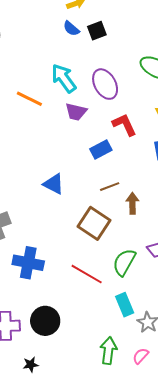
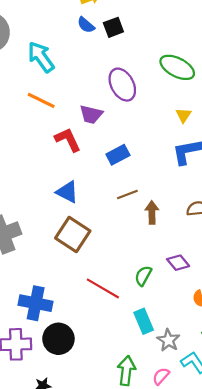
cyan arrow: (64, 78) -> (41, 57), moved
red L-shape: (124, 125) -> (68, 140), moved
brown square: (94, 223) -> (73, 234), moved
green semicircle: (124, 262) -> (143, 276), size x0.7
blue cross: (28, 263) -> (36, 303), moved

